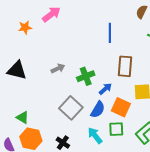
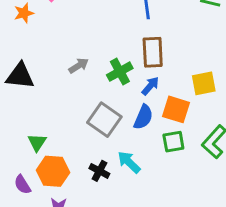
brown rectangle: (125, 66) -> (153, 52), moved
green triangle: (23, 117) -> (37, 142), turned 40
cyan arrow: (95, 136) -> (129, 162), moved

